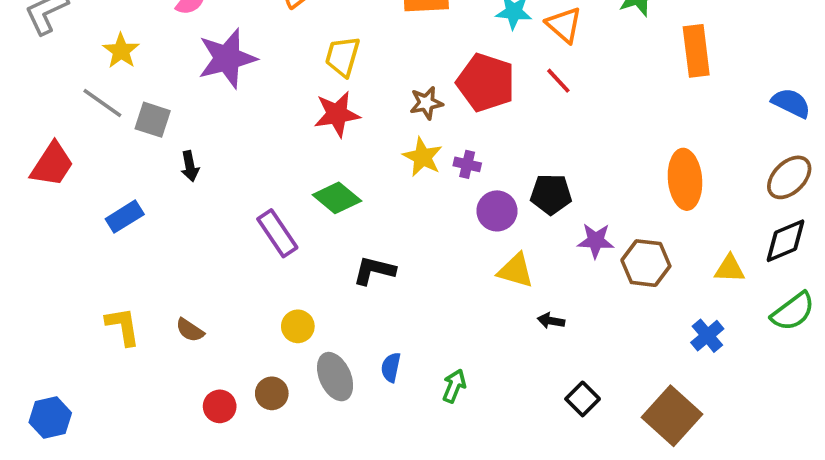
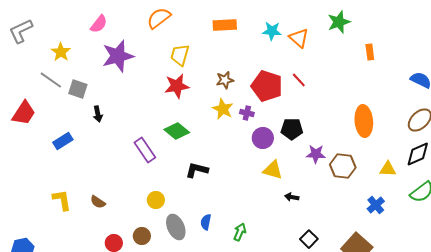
orange rectangle: (696, 51) -> (370, 52), size x0.6
red line: (558, 81) -> (299, 80), moved
red pentagon: (486, 83) -> (267, 86), moved

